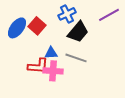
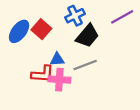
gray line: (76, 58) -> (85, 65), turned -40

